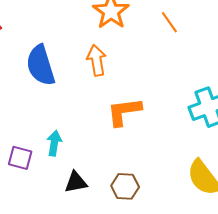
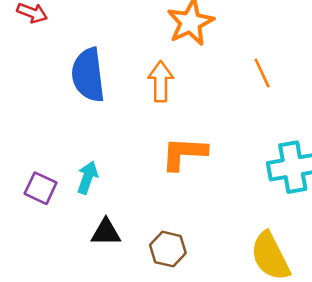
orange line: (169, 22) -> (262, 73), moved

